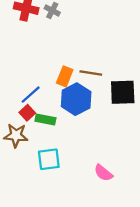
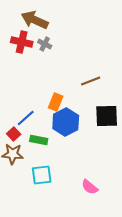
brown line: (91, 73) -> (91, 81), moved, turned -30
red square: (27, 113) -> (14, 134), moved

